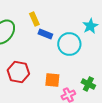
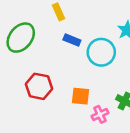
yellow rectangle: (34, 19) -> (59, 12), moved

